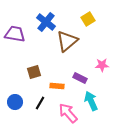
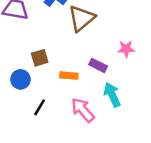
blue circle: (15, 102) -> (20, 79), moved
black line: (40, 103) -> (40, 107), moved

